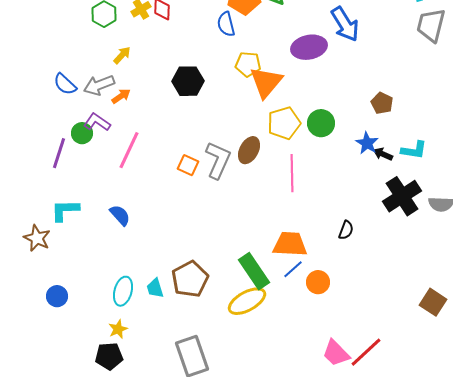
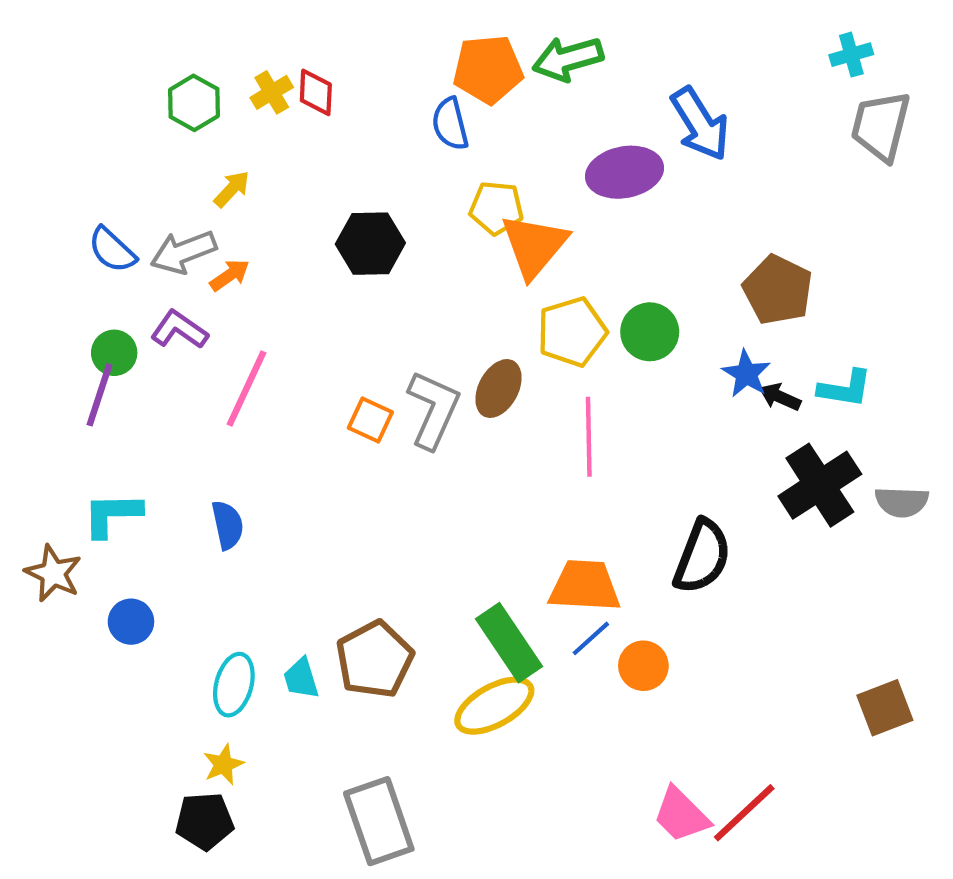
brown pentagon: (382, 103) -> (778, 290), size x1.5
green circle: (82, 133) -> (114, 353), moved
blue semicircle: (120, 215) -> (228, 525), turned 30
black semicircle: (346, 230) -> (702, 557), size x1.8
blue circle: (57, 296) -> (131, 622), moved
brown square: (433, 302) -> (885, 708), turned 36

